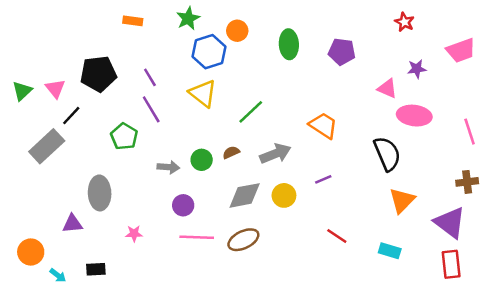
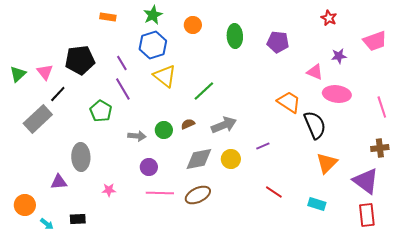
blue hexagon: (209, 52) -> (153, 45), moved
orange trapezoid: (323, 125) -> (289, 102), moved

